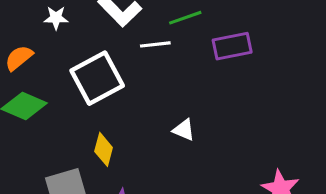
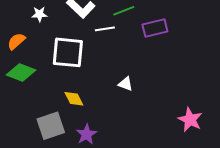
white square: (97, 78) -> (68, 52), turned 36
yellow diamond: (104, 149) -> (74, 99), turned -40

